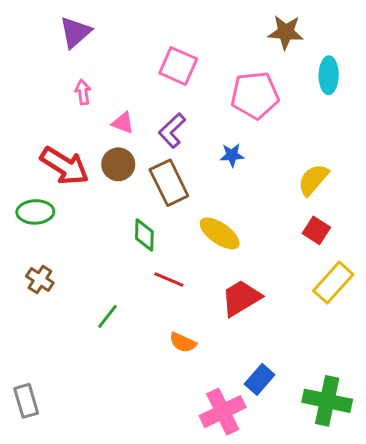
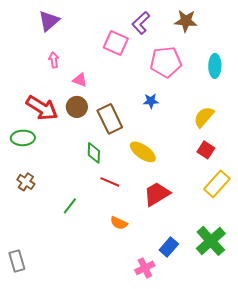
cyan ellipse: (329, 75) -> (215, 66), moved
purple L-shape: (172, 131) -> (141, 23), moved
green cross: (327, 401) -> (211, 241), moved, turned 36
pink cross: (223, 412) -> (145, 268), size x0.7

